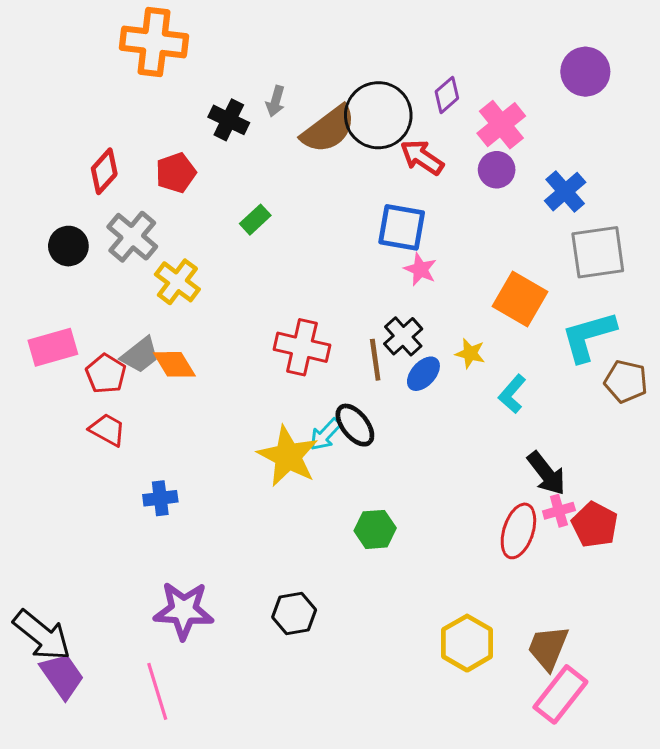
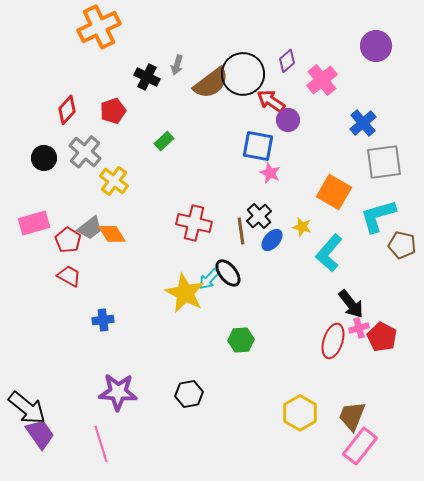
orange cross: (154, 42) -> (99, 27), turned -33
purple circle: (497, 170) -> (288, 120), moved
cyan L-shape: (512, 394) -> (329, 253), size x1.5

